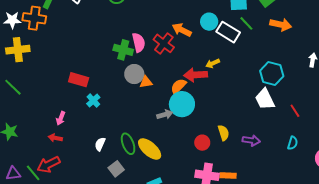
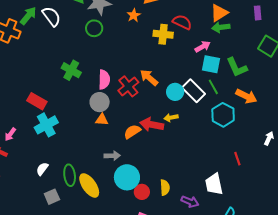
cyan circle: (209, 22) -> (175, 92), moved
green cross: (123, 50) -> (71, 70), moved
gray circle: (134, 74) -> (100, 102), moved
cyan hexagon: (272, 74) -> (223, 115), moved
white trapezoid: (265, 99) -> (214, 184), moved
cyan cross: (93, 101) -> (46, 125), size x1.6
cyan circle: (182, 104) -> (127, 177), moved
red line: (295, 111) -> (237, 159), moved

